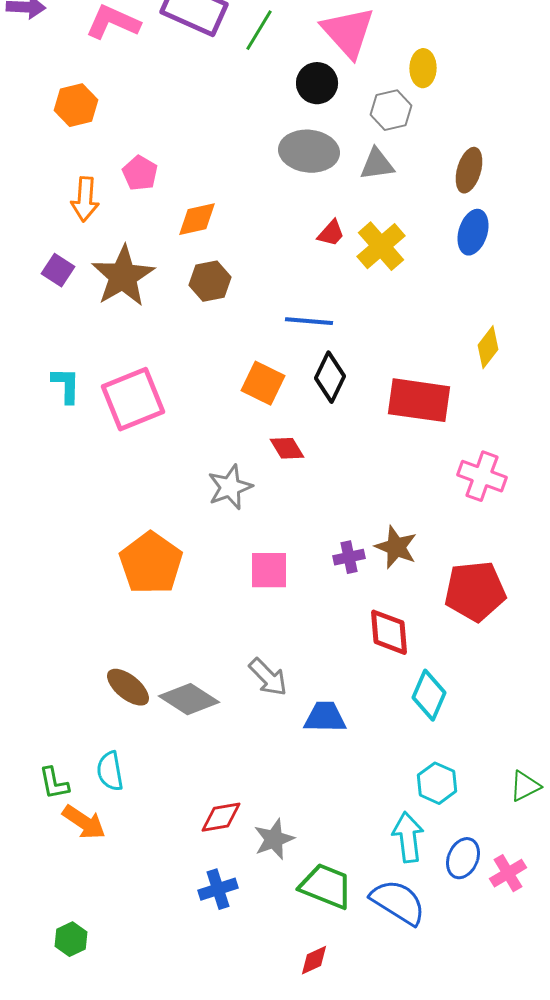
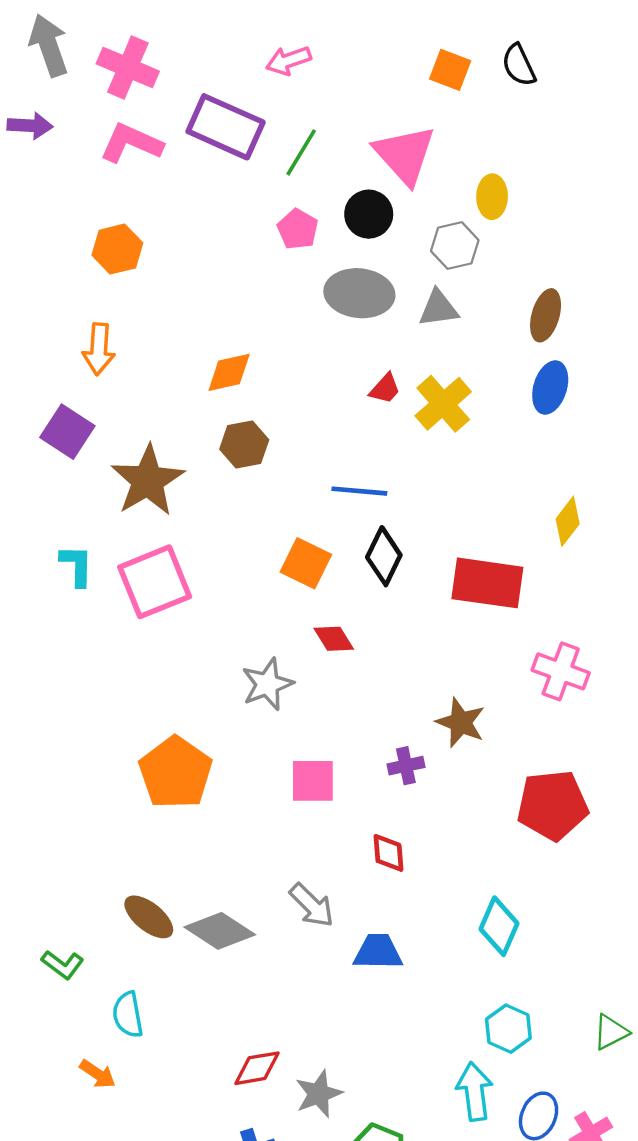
orange hexagon: (76, 105) -> (117, 249), moved
pink pentagon: (140, 173) -> (298, 229), moved
purple square: (58, 270) -> (67, 432), size x1.4
brown star: (123, 276) -> (148, 481), moved
brown star: (396, 547) -> (461, 723), moved
red diamond: (389, 632) -> (388, 853), moved, size x0.7
green L-shape: (54, 783) -> (63, 965), moved, turned -42
orange arrow: (84, 822) -> (98, 1074), size x0.7

